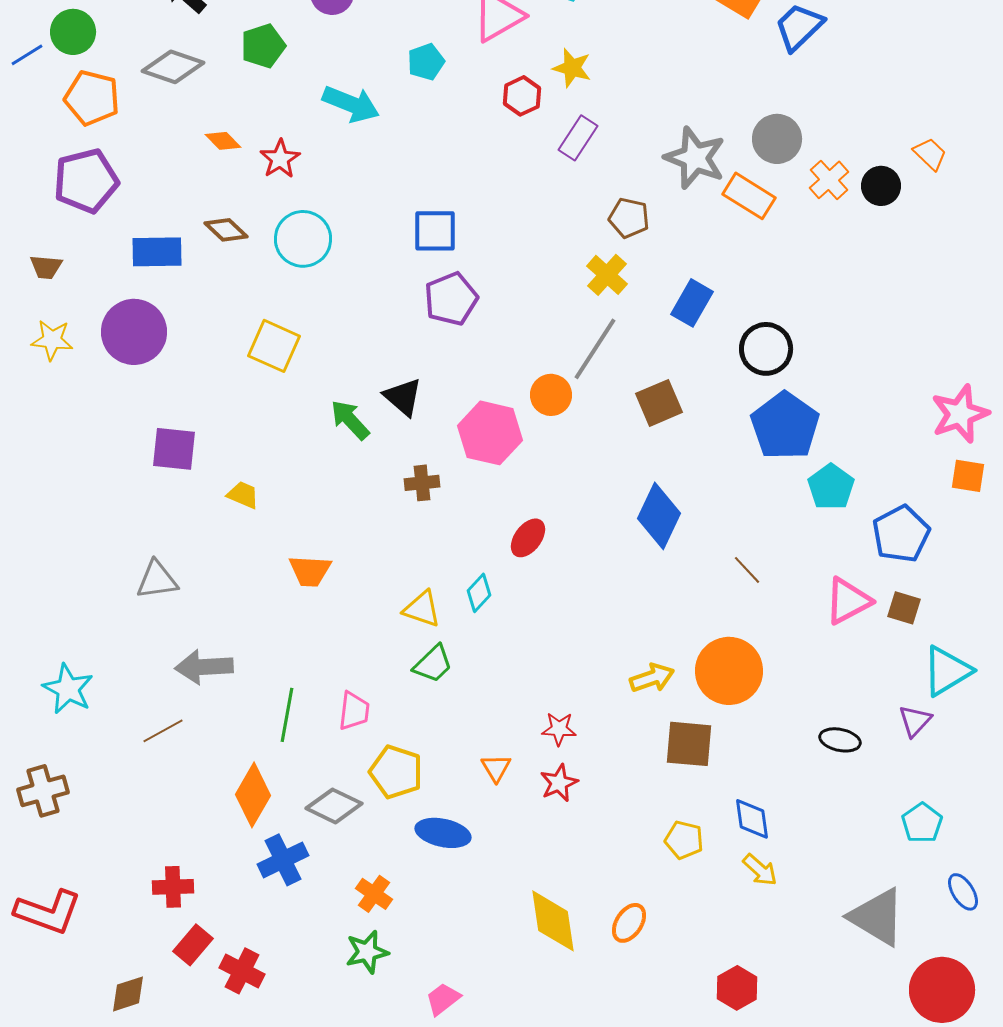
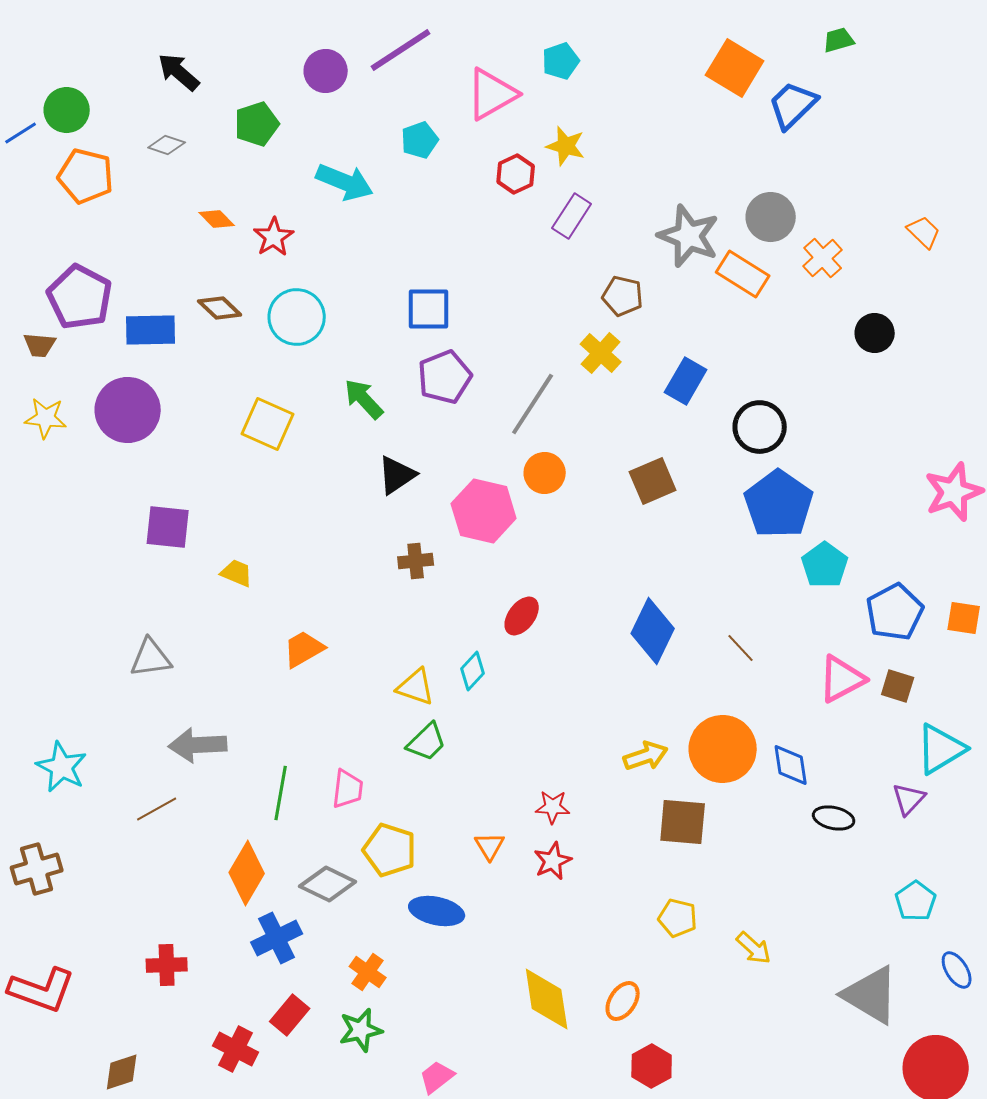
gray diamond: (173, 67) -> (167, 145), size x0.6
purple pentagon: (86, 181) -> (80, 297), moved, turned -30
black circle: (881, 186) -> (875, 333), moved
gray line: (595, 349) -> (533, 404), moved
black triangle: (403, 397) -> (397, 475), turned 45
green arrow: (350, 420) -> (364, 399), moved
orange square: (968, 476) -> (964, 618), moved
blue diamond: (659, 516) -> (653, 631), moved
orange trapezoid: (310, 571) -> (304, 649), turned 147
blue diamond: (752, 819) -> (791, 765), moved
red rectangle: (193, 945) -> (290, 1015), moved
red hexagon: (737, 988) -> (652, 1066), moved

